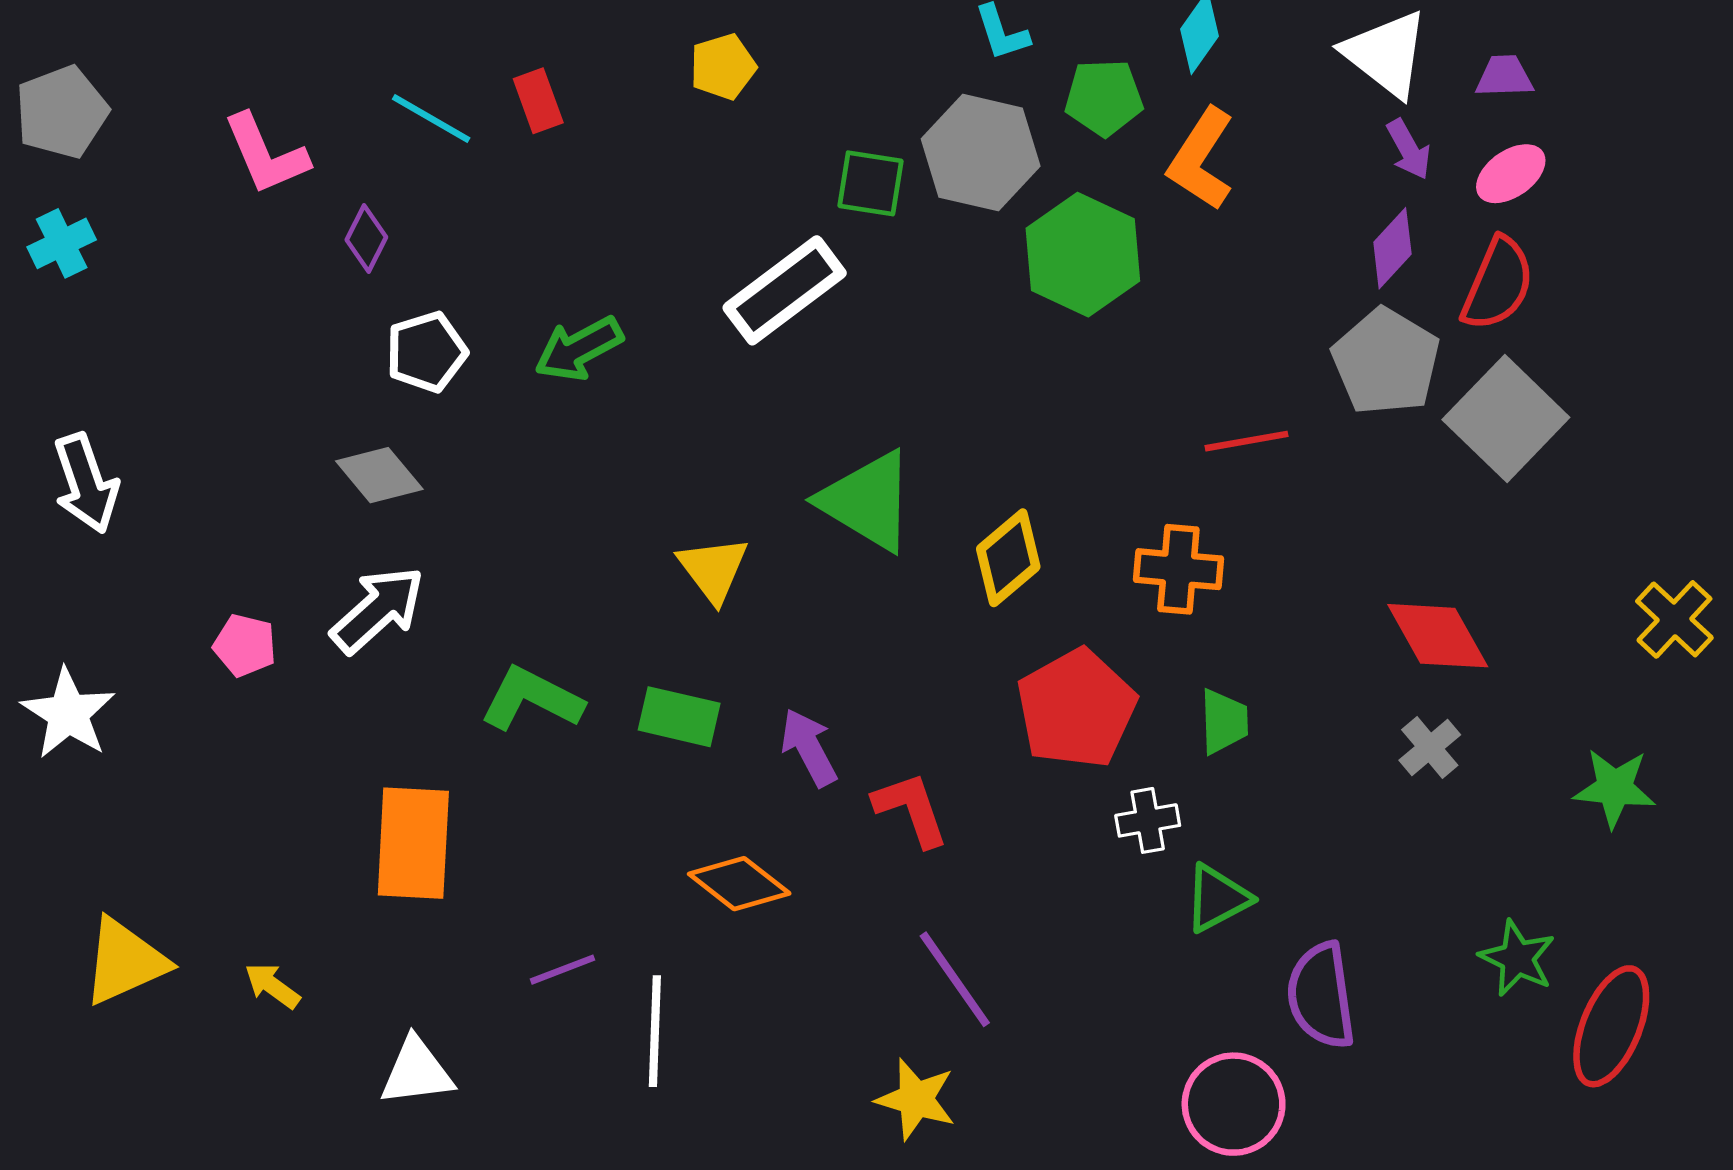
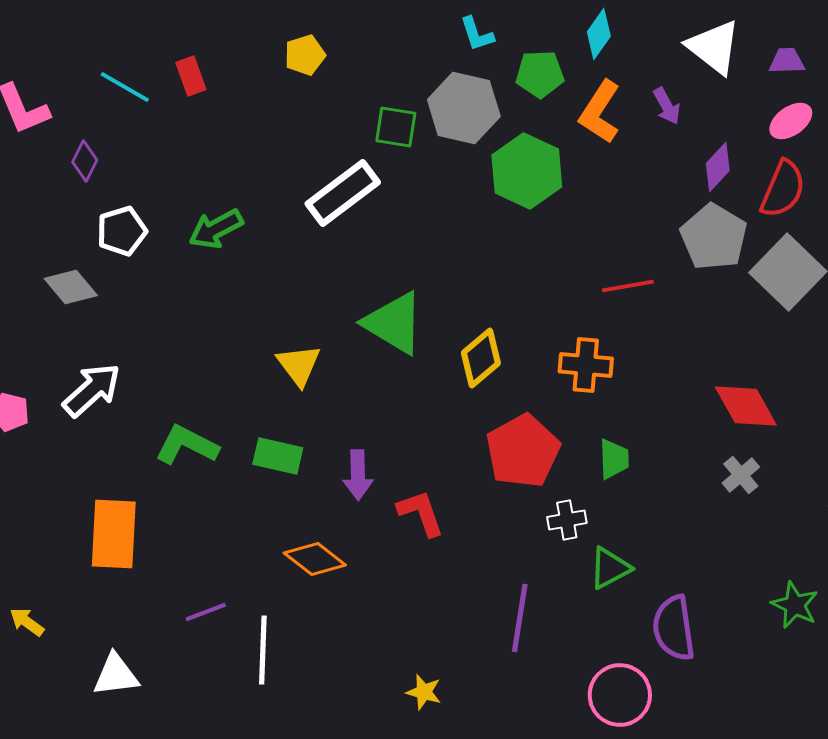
purple arrow: (1409, 149) -> (667, 106), moved
gray diamond: (379, 475) -> (71, 287), moved
purple arrow: (809, 747) -> (358, 475), turned -153
purple line: (955, 979) -> (520, 618), moved, turned 44
yellow star: (916, 1099) -> (424, 692), size x0.7

